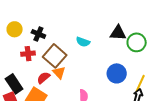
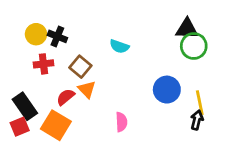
yellow circle: (15, 29) -> (36, 34), moved
black triangle: (118, 33) -> (187, 29), moved
brown square: (55, 56) -> (80, 67), size x0.7
yellow line: (140, 83) -> (200, 103), turned -36

